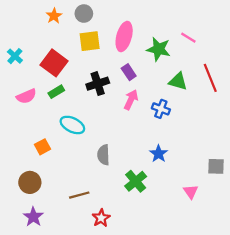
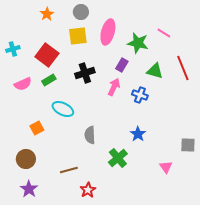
gray circle: (84, 14) -> (81, 12), moved
cyan cross: (15, 56) -> (13, 49), turned 32
purple rectangle: (129, 72) -> (122, 65), moved, turned 64

